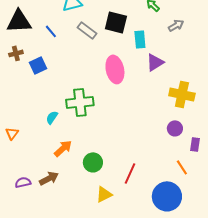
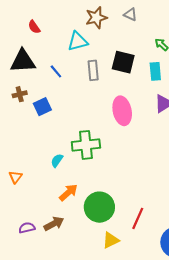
gray rectangle: (87, 30) -> (93, 70), turned 48
cyan rectangle: (140, 39) -> (155, 71), moved
green circle: (93, 162) -> (99, 207), size x1.5

